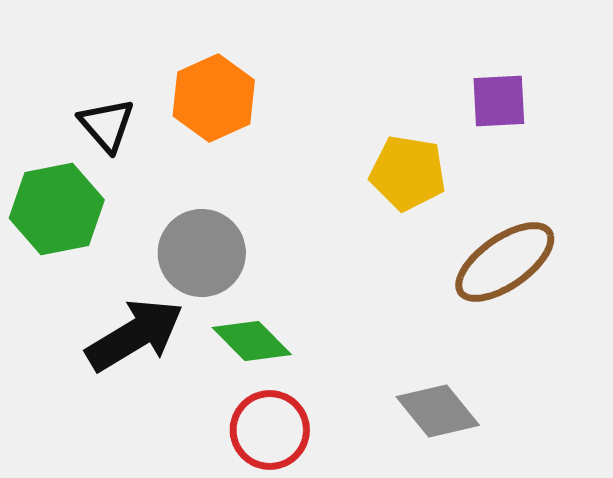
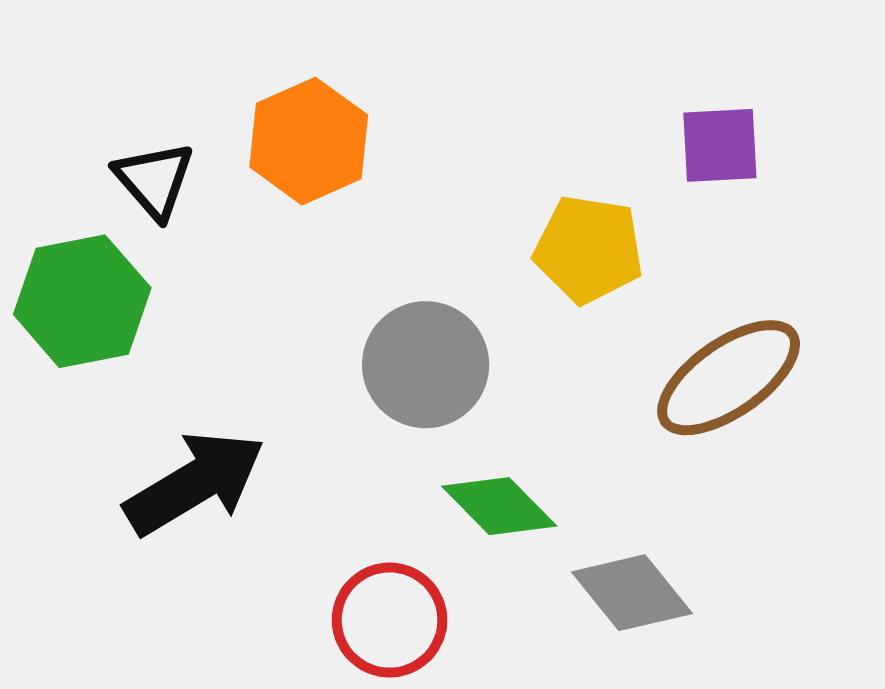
gray circle: (202, 253) -> (426, 365), moved
green diamond: (252, 341) -> (499, 506), moved

